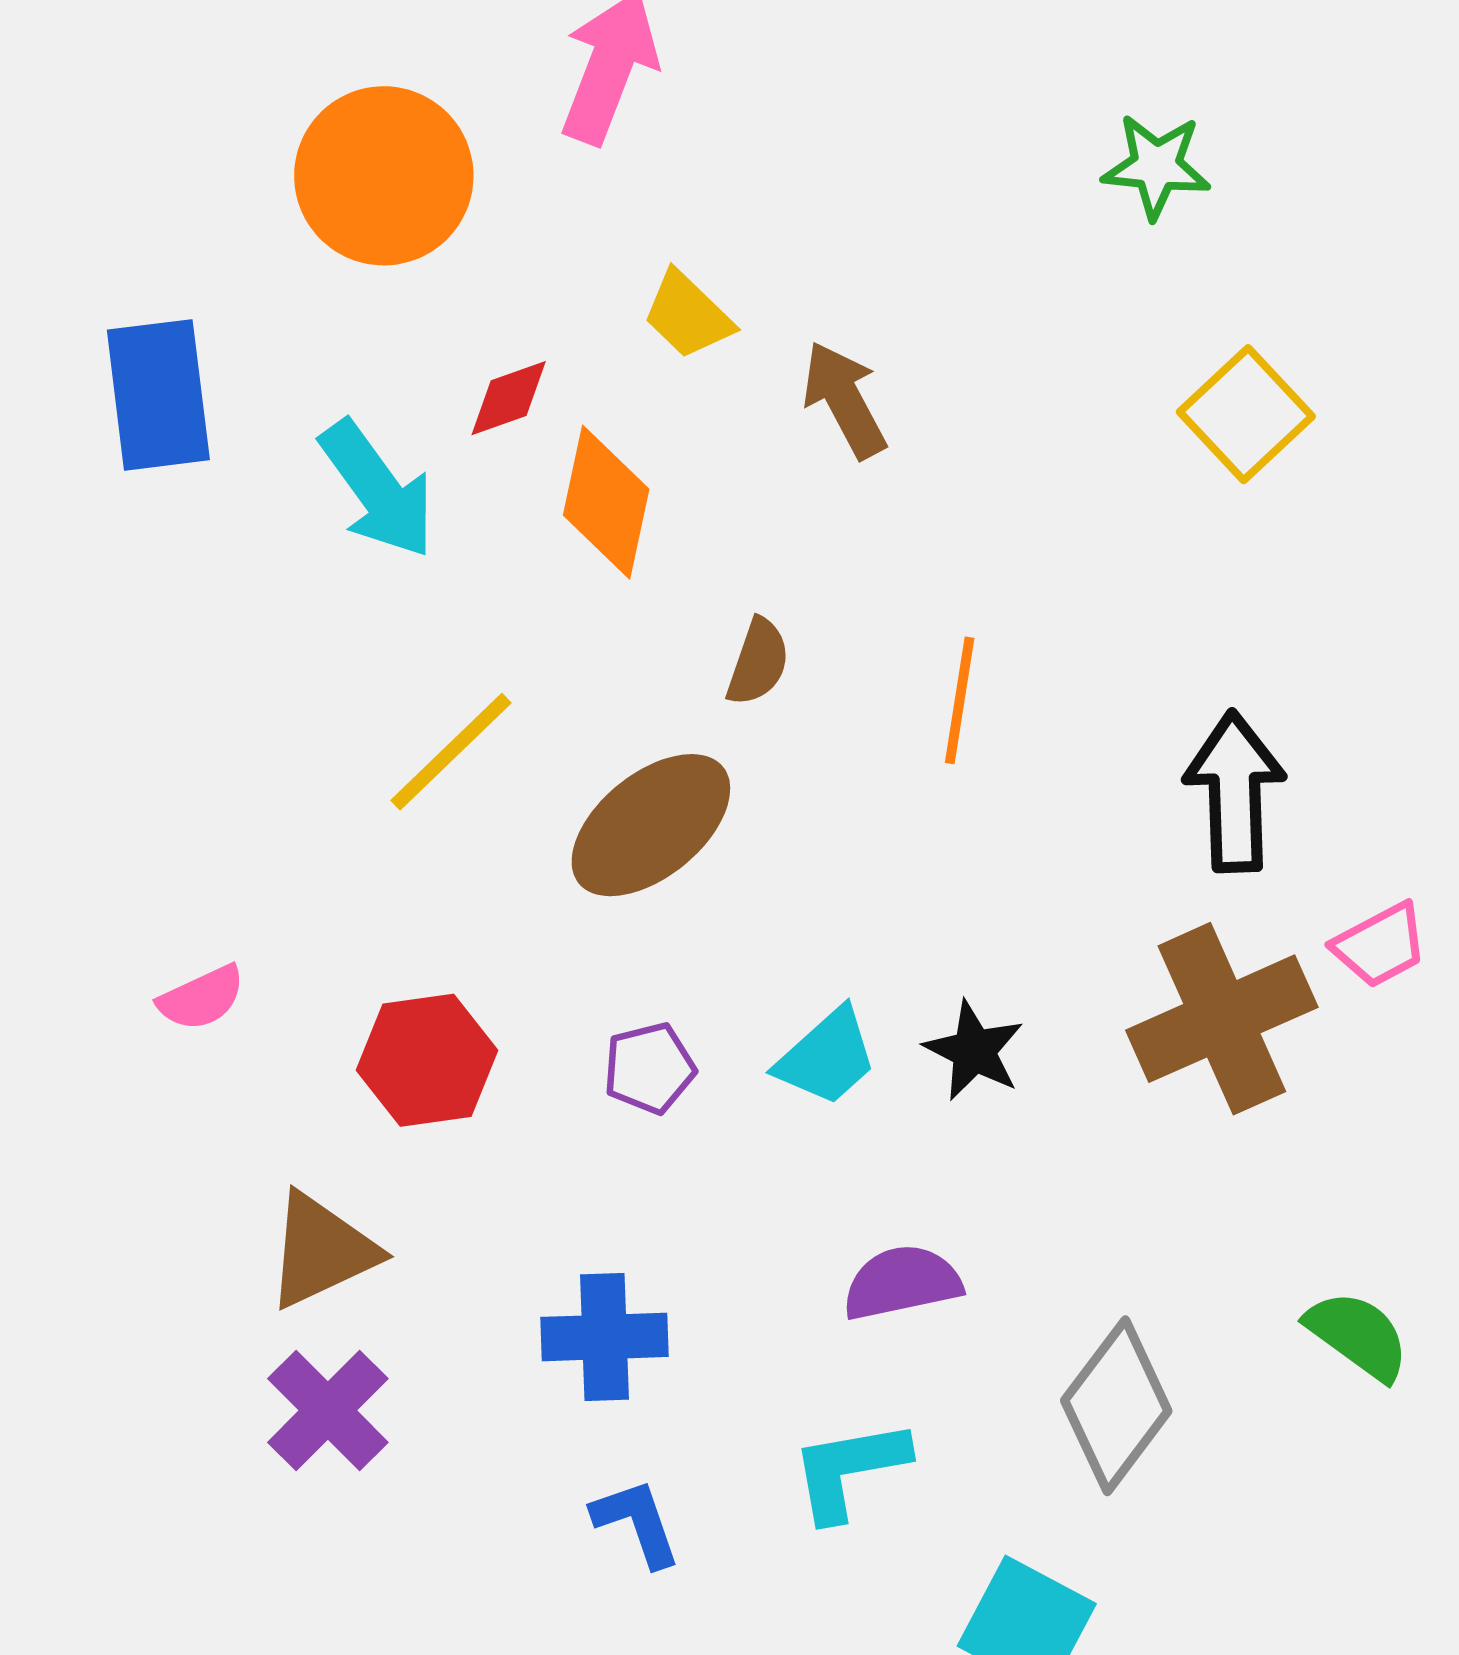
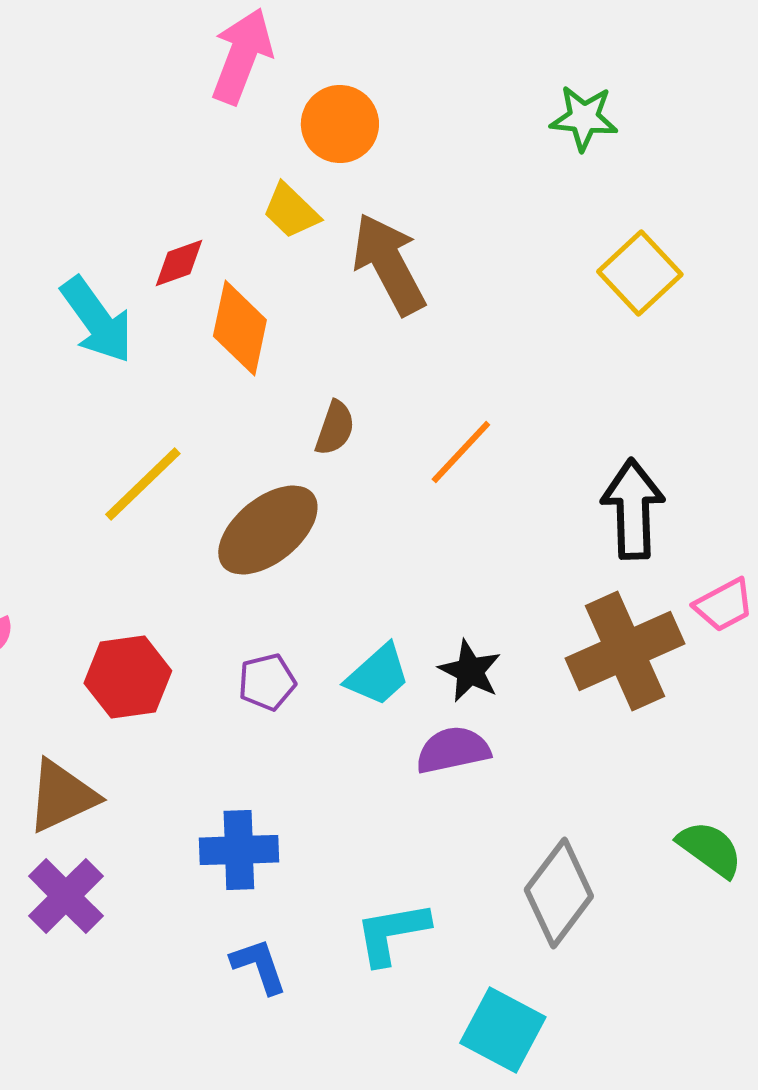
orange circle: (384, 176) -> (340, 124), moved, size x0.7
brown arrow: (844, 400) -> (389, 264), size x1.4
orange line: (960, 700) -> (461, 452), turned 34
purple semicircle: (902, 1283) -> (453, 750), moved

